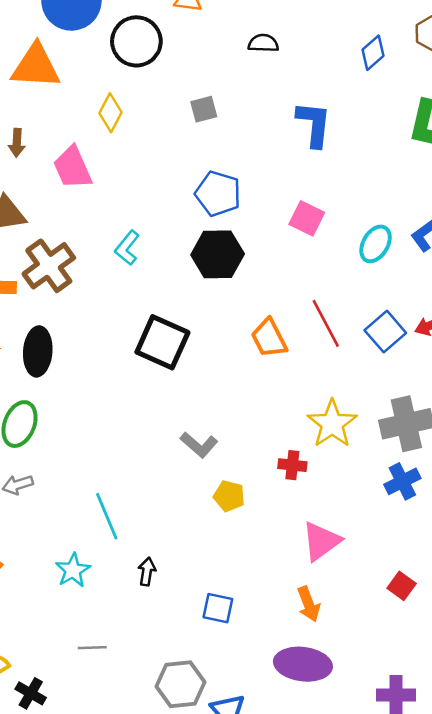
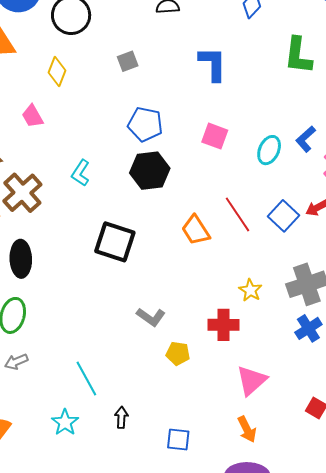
pink trapezoid: (73, 168) -> (33, 116), size x0.7
yellow star: (332, 424) -> (250, 290), size x0.6
red cross: (292, 465) -> (224, 325), size x1.4

